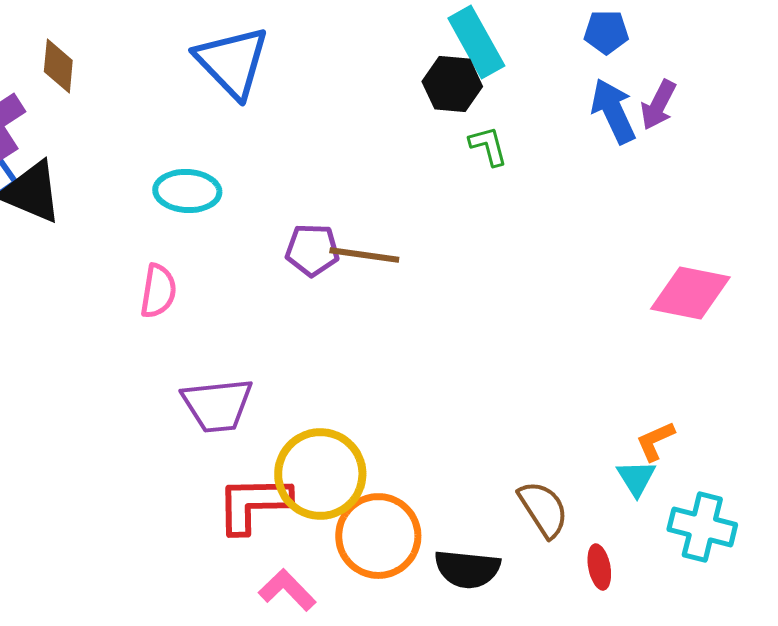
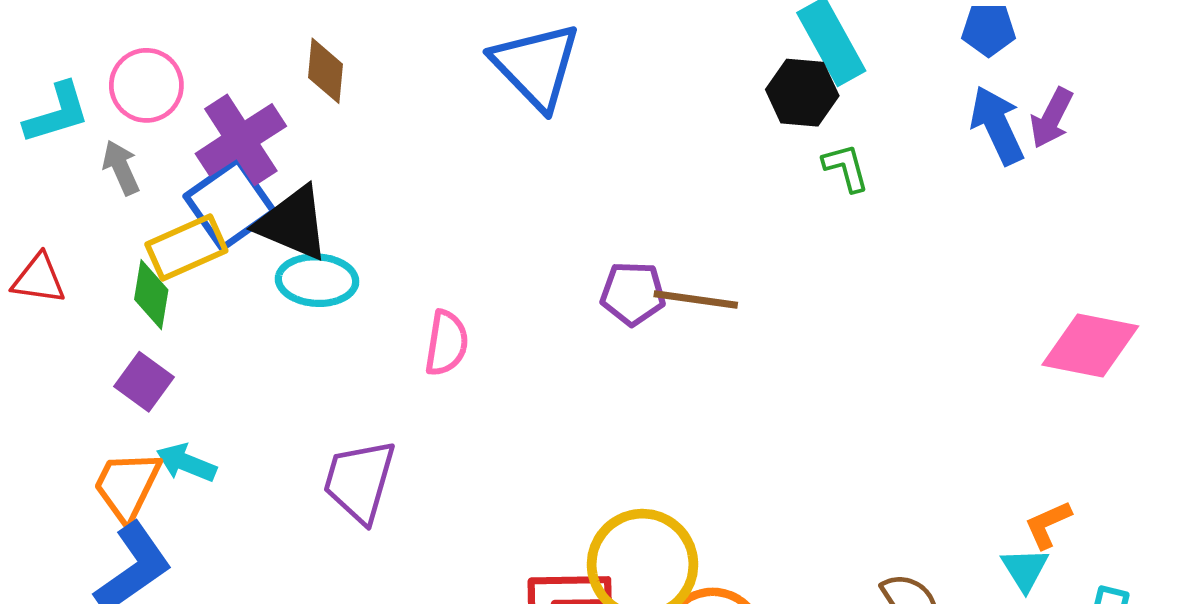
cyan ellipse: (187, 191) -> (317, 280), moved
purple trapezoid: (217, 405) -> (359, 481), moved, turned 112

